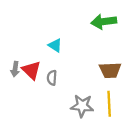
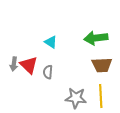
green arrow: (104, 22) -> (96, 38), moved

